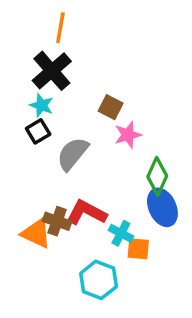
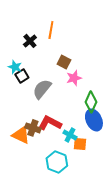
orange line: (60, 28) -> (51, 30), moved
black cross: (52, 71) -> (30, 41), size x0.6
cyan star: (41, 105) -> (15, 67), moved

